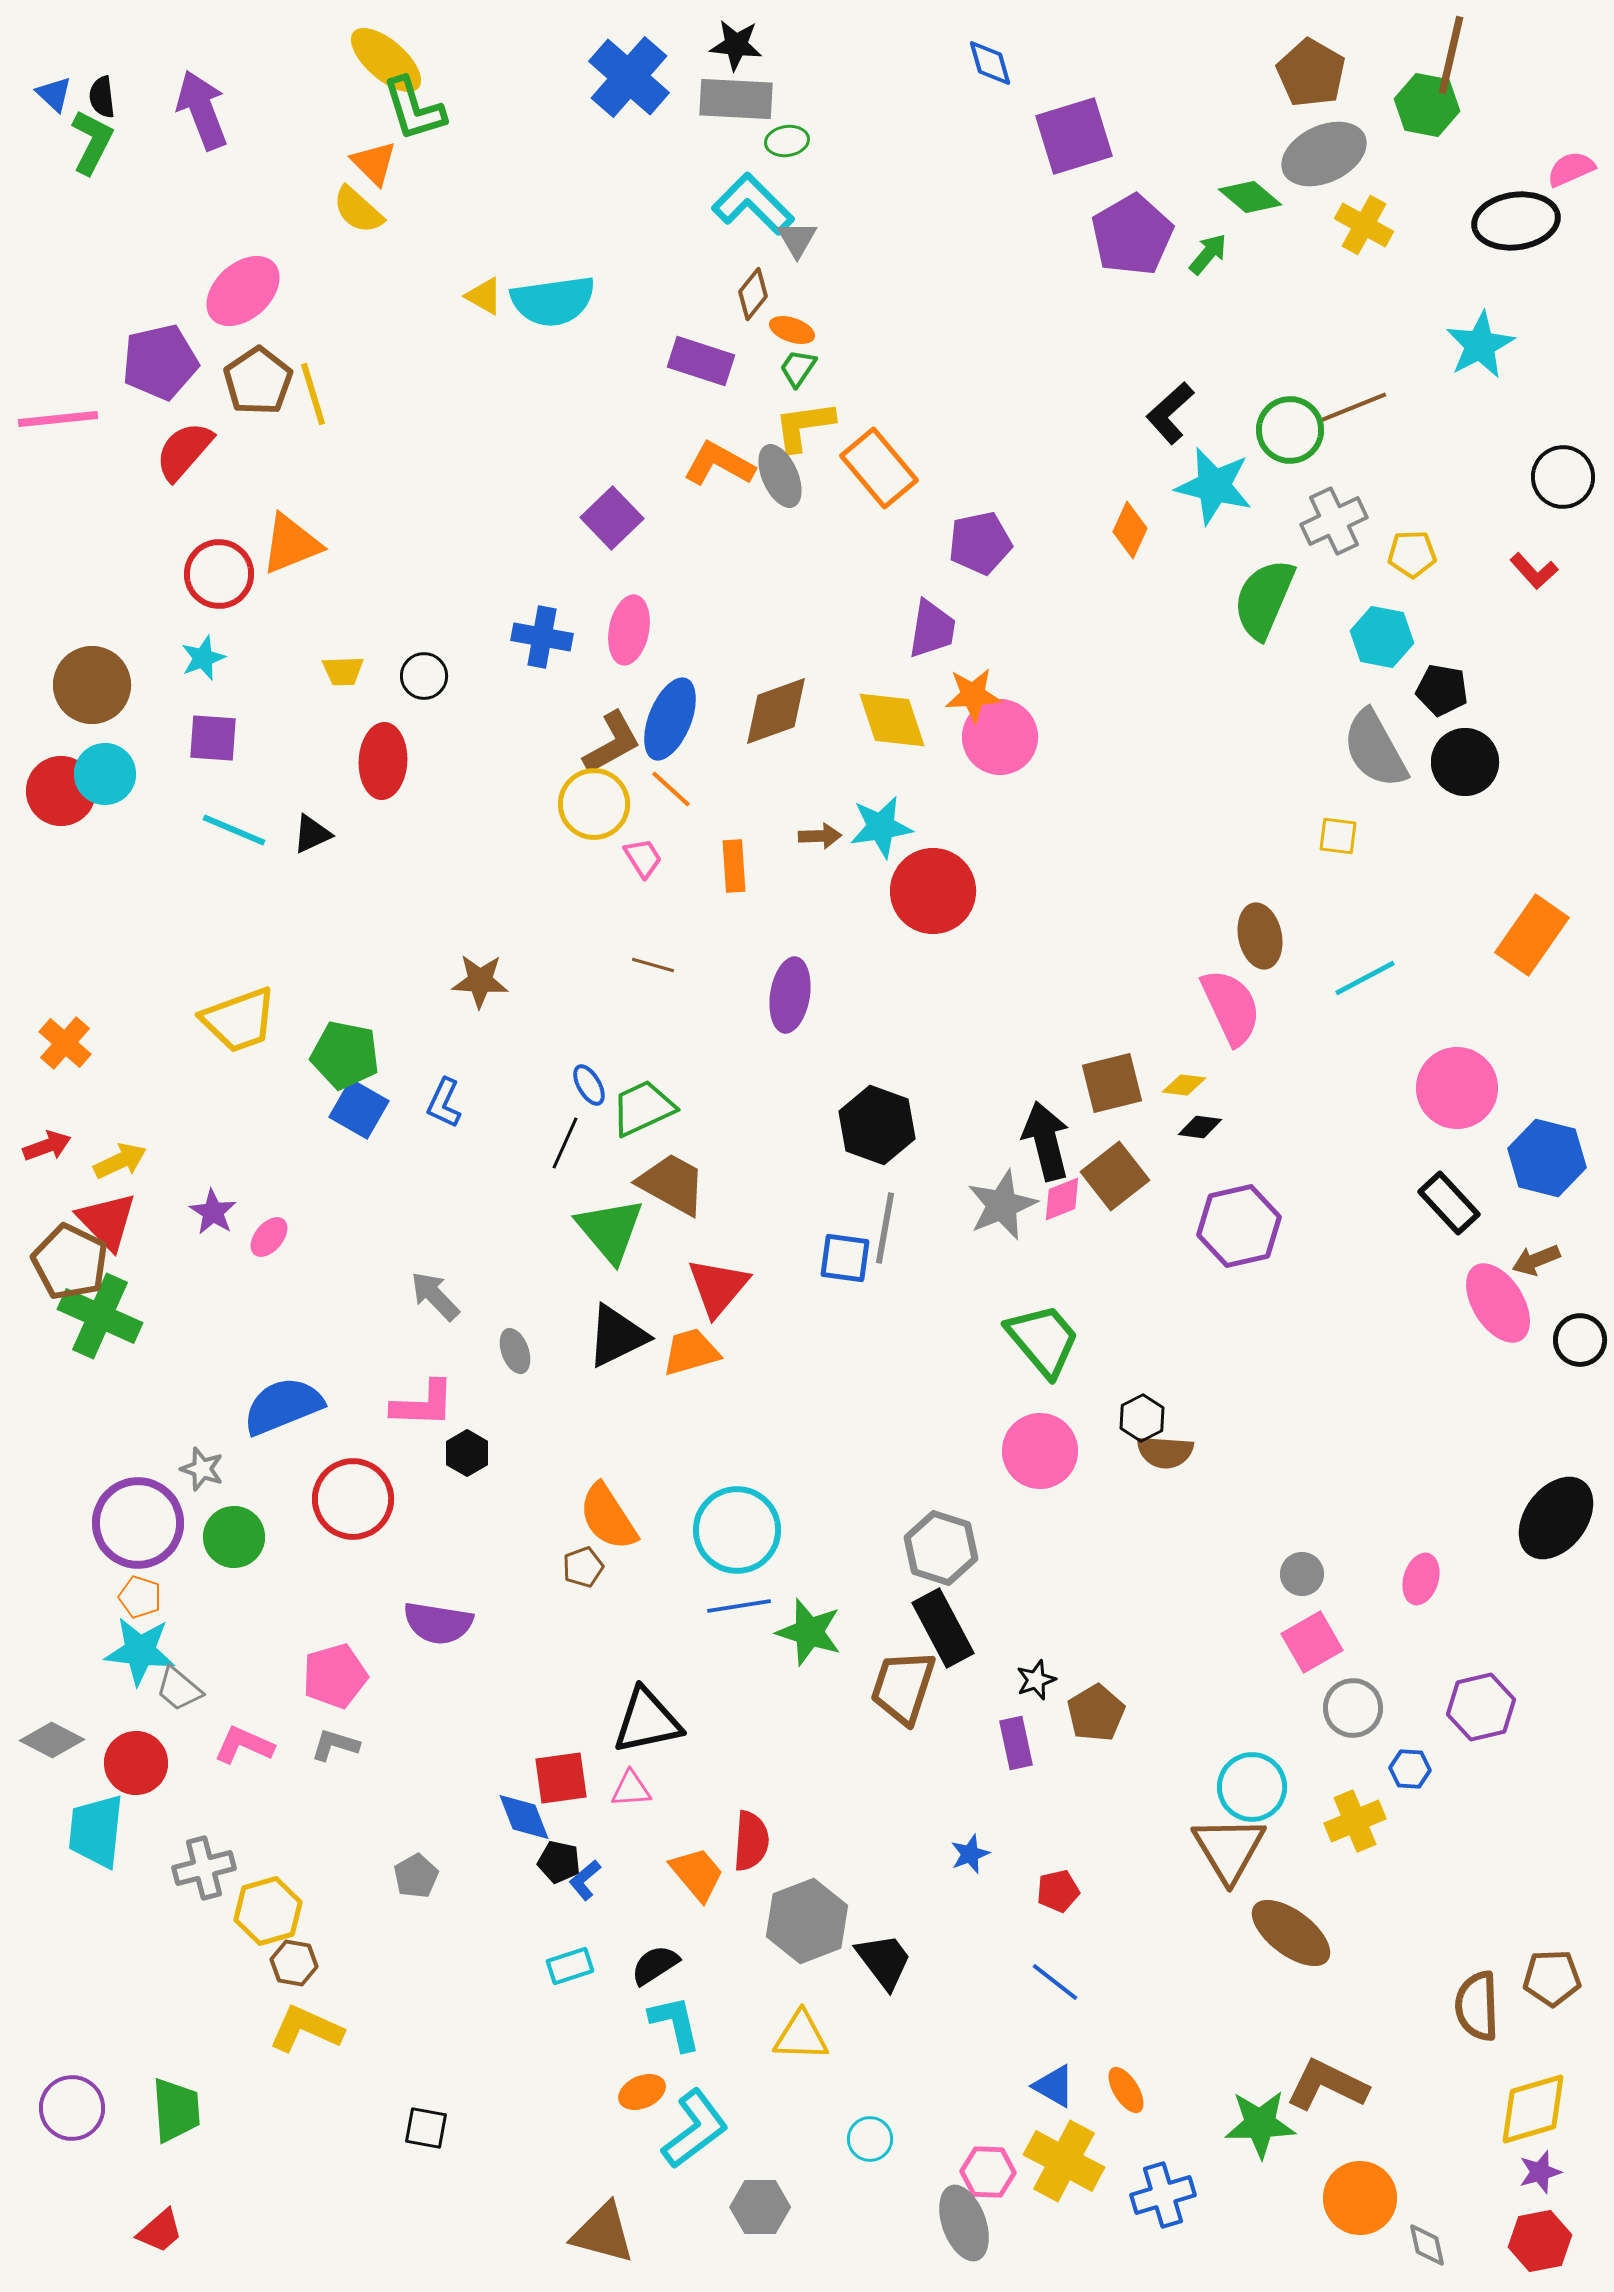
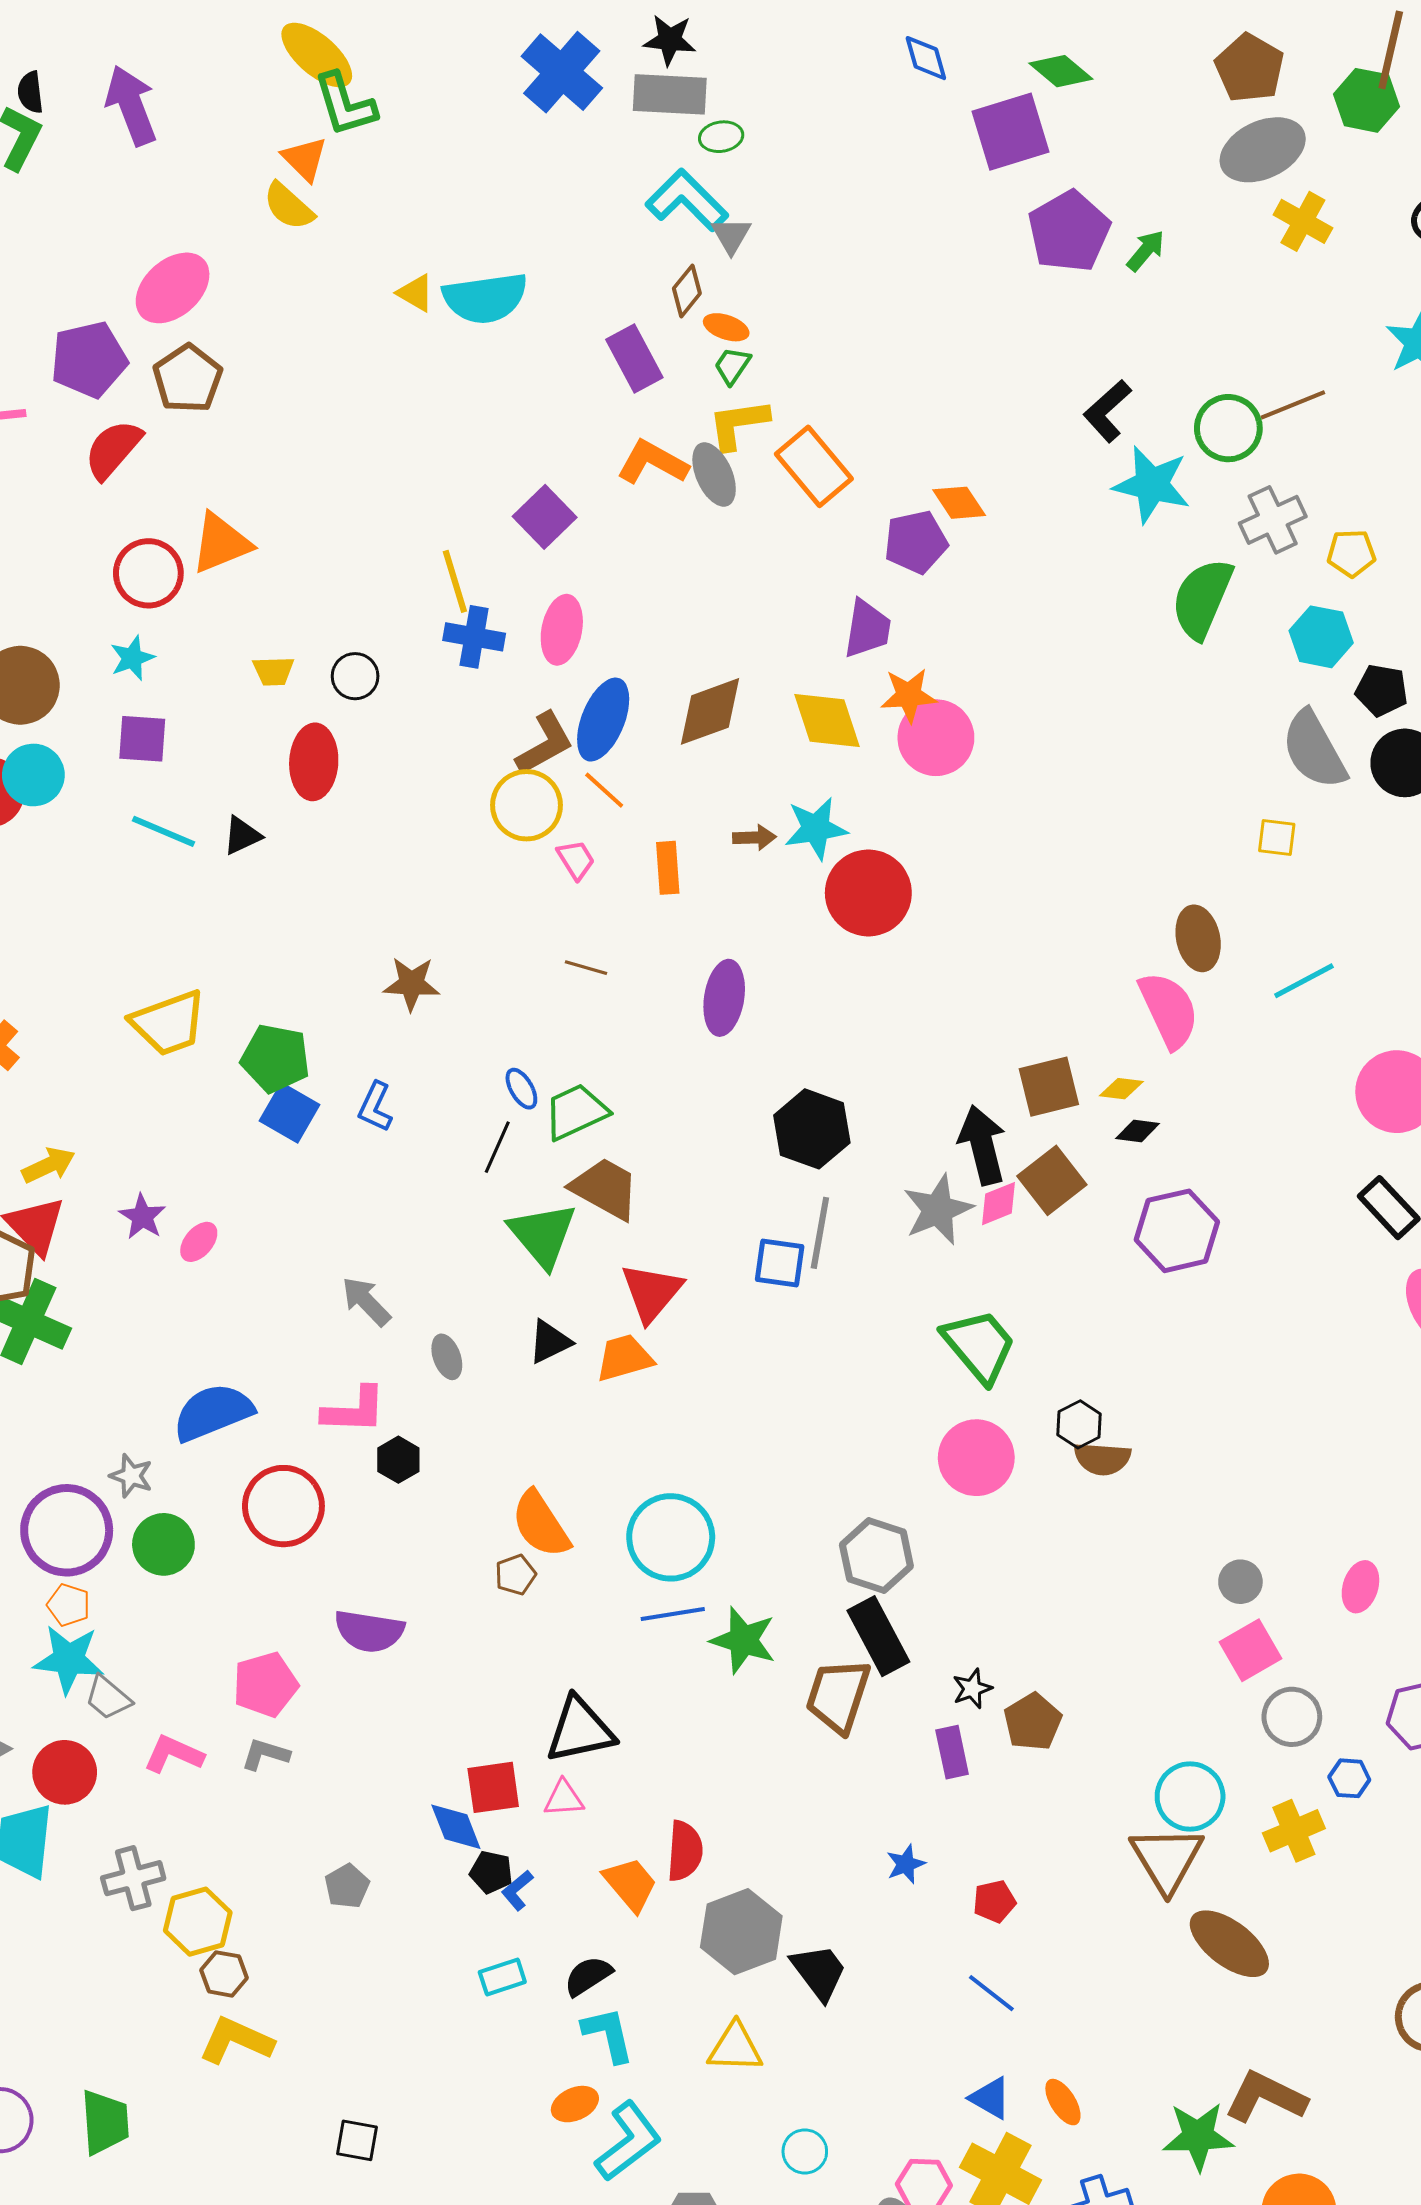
green diamond: (1250, 197) -> (1061, 71), moved
purple rectangle: (701, 361) -> (634, 359), turned 44
yellow line: (313, 394) -> (455, 581), moved
orange diamond: (1130, 530) -> (959, 503), moved, turned -58
black triangle: (617, 1336) -> (550, 1342), size x0.7

